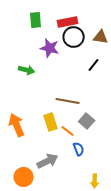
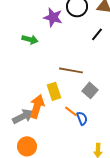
orange arrow: (17, 125) -> (37, 106), moved, turned 40
orange line: (68, 131) -> (71, 111), moved
gray arrow: (48, 161) -> (23, 116), moved

